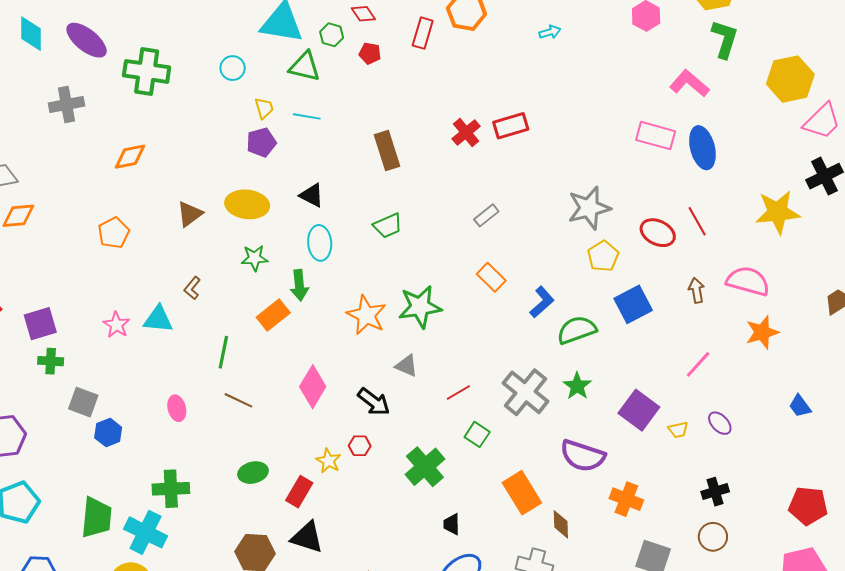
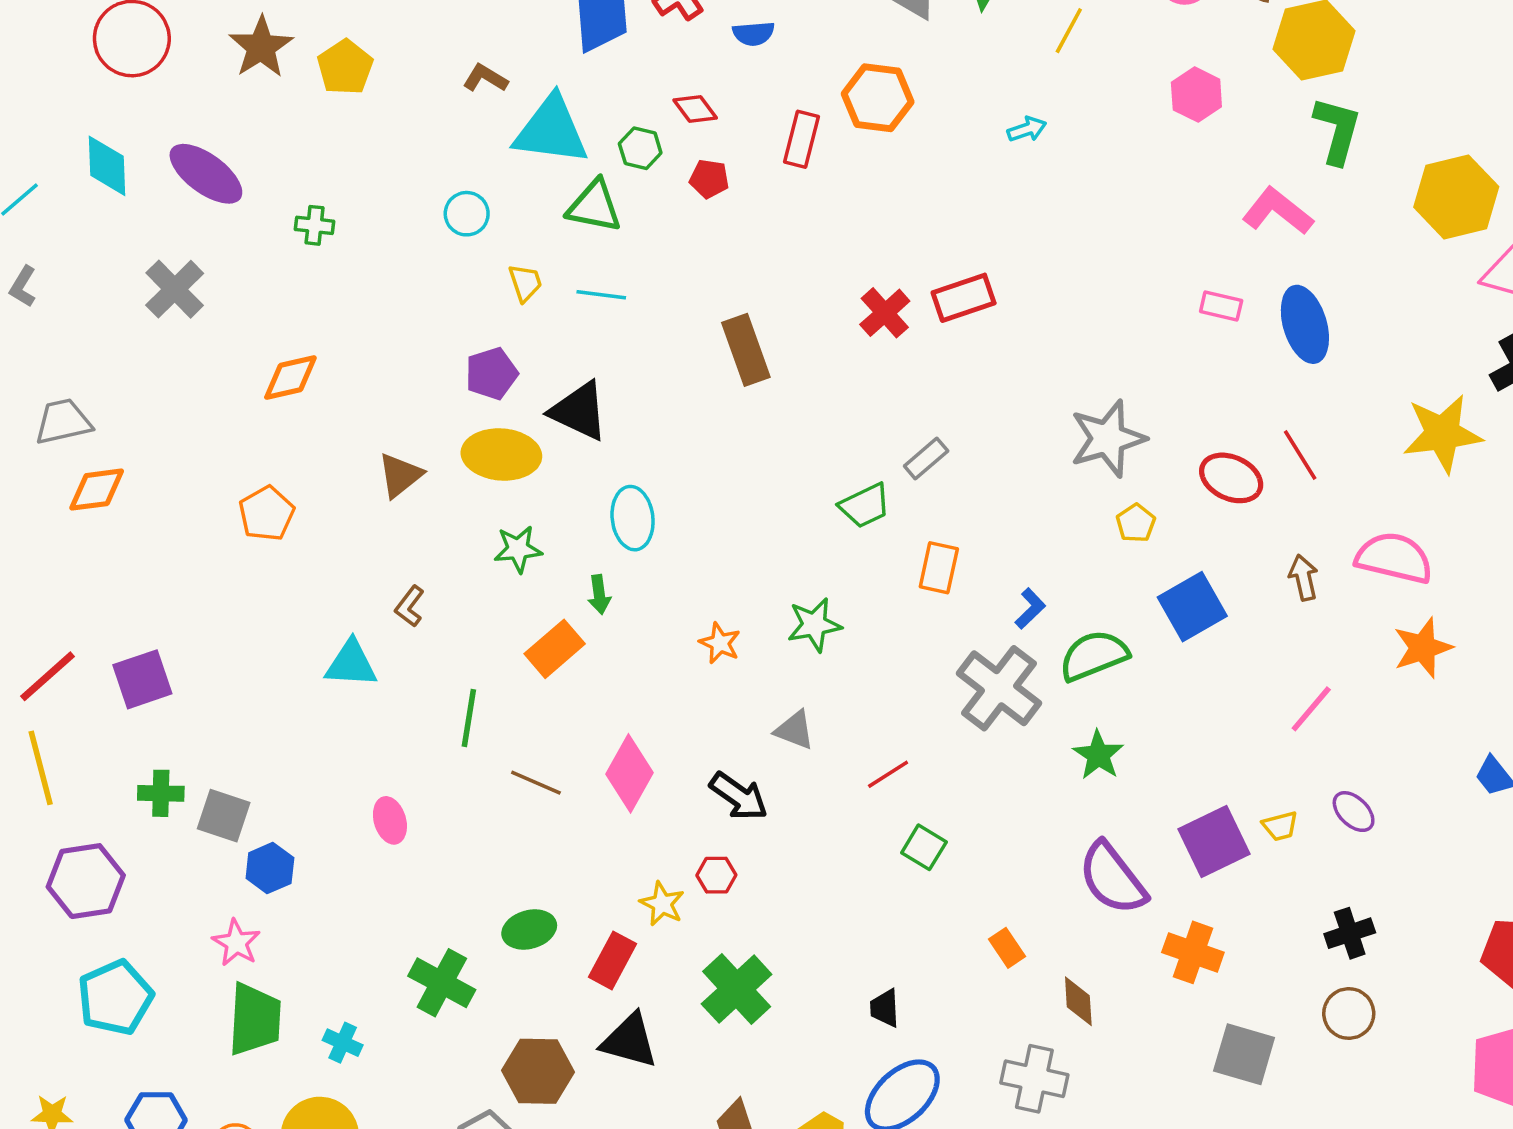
green cross: (147, 71) -> (315, 225), size x0.5
gray cross: (67, 105) -> (175, 289), turned -32
pink rectangle: (656, 136) -> (1221, 306), size x0.6
purple pentagon: (261, 142) -> (492, 373), moved
black triangle: (312, 195) -> (579, 411), moved, size x1.4
green trapezoid: (388, 226) -> (865, 506), moved
yellow pentagon: (603, 256) -> (1136, 523), size x0.7
orange rectangle: (491, 277) -> (939, 568), turned 60
green arrow: (299, 285) -> (599, 594), size x0.7
blue L-shape: (542, 302) -> (1030, 609), size x0.7
green star: (420, 307) -> (814, 625), size x0.7
orange star: (366, 315) -> (720, 643), size x0.6
pink star: (116, 325) -> (236, 943), moved
green cross: (51, 361) -> (161, 793), moved
gray cross: (525, 392) -> (999, 688), moved
brown line: (238, 400) -> (536, 783), moved
purple square: (639, 410) -> (1214, 842), moved, turned 30
purple semicircle: (583, 456) -> (1112, 878), turned 36
green cross: (425, 467) -> (737, 989), moved
green cross: (171, 489) -> (442, 983), moved, turned 33
orange rectangle: (522, 493) -> (1007, 948), size x0.5
cyan cross: (146, 532) -> (343, 1043), size x0.5

